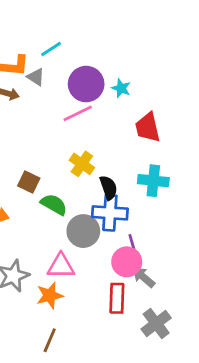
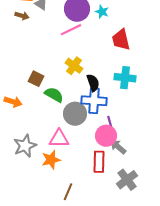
brown line: (50, 340) -> (68, 192), moved

